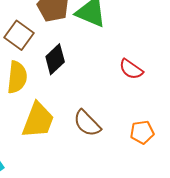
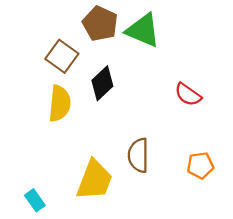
yellow trapezoid: (38, 120) -> (95, 180), moved
brown semicircle: (87, 123) -> (138, 155), turned 44

